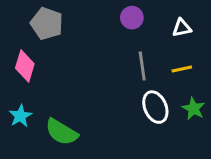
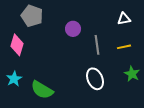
purple circle: (132, 18) -> (73, 29), moved
white ellipse: (155, 107) -> (95, 79), moved

